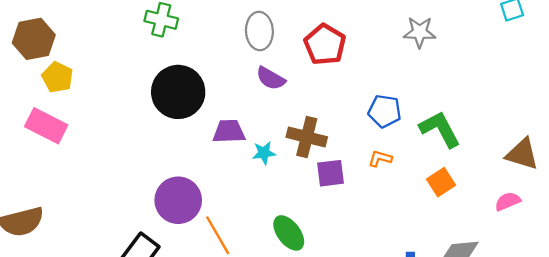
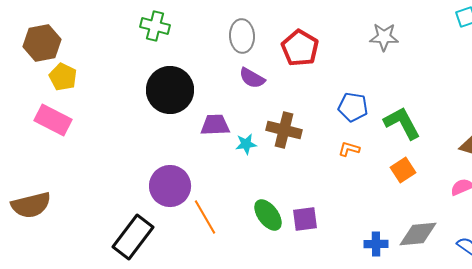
purple square: (330, 173) -> (305, 219), moved

